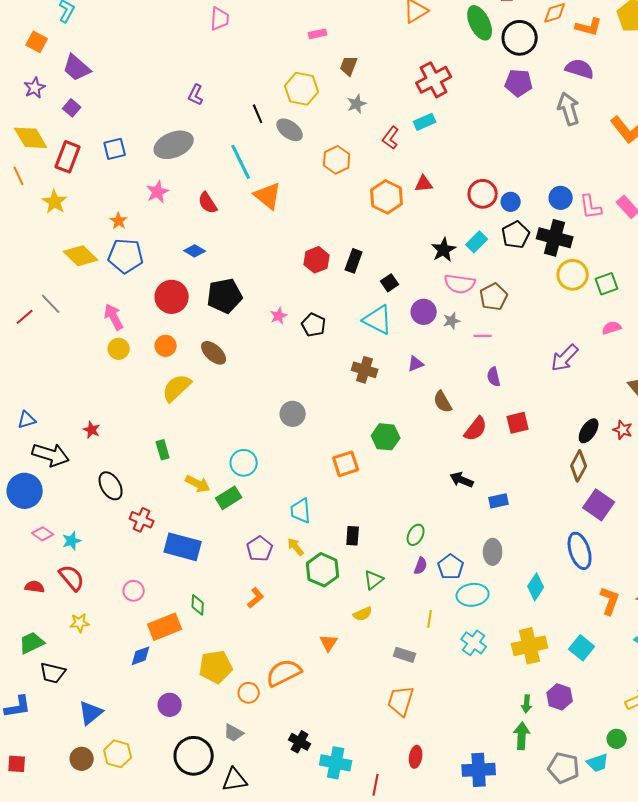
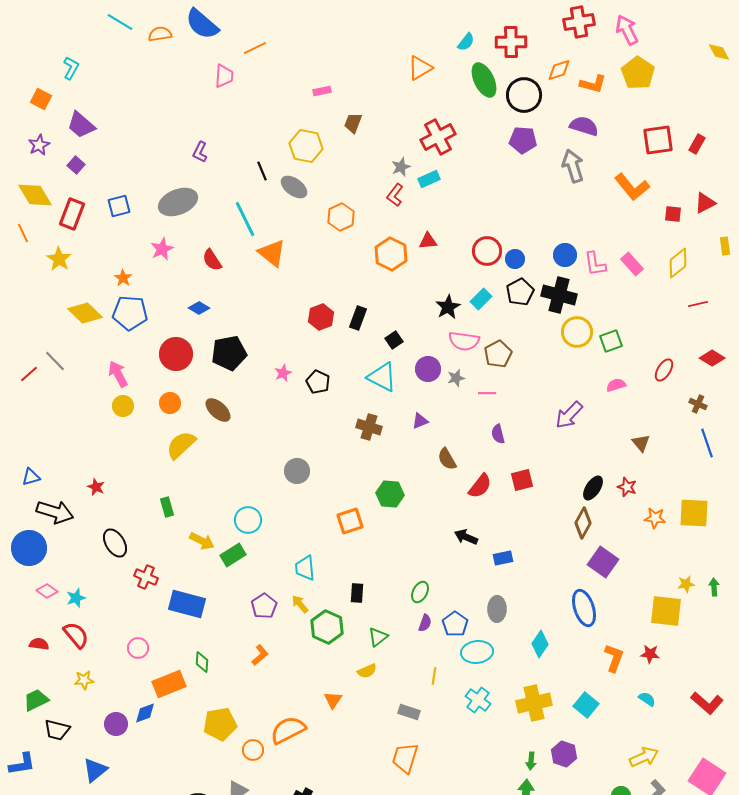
gray star: (357, 104) -> (401, 167), moved
purple circle: (170, 705) -> (116, 724), moved

